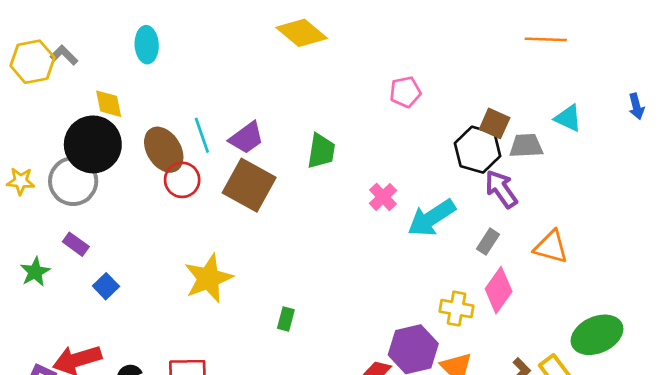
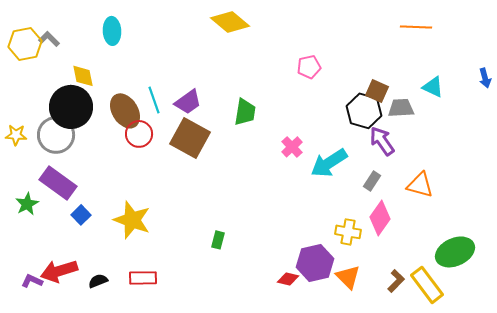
purple rectangle: (76, 244) -> (58, 183), size x1.8
yellow star: (208, 278) -> (132, 220), moved, turned -30

